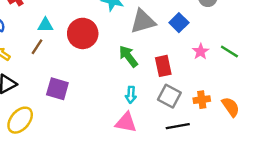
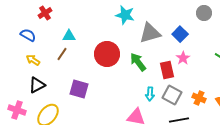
red circle: (83, 33) -> (107, 54), moved
pink star: (201, 52) -> (183, 58), moved
cyan arrow: (131, 95) -> (150, 94), moved
orange cross: (202, 100) -> (199, 98), turned 32

